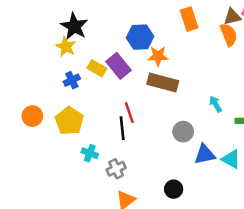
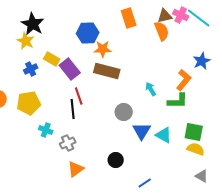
purple rectangle: (119, 66) -> (70, 69), moved
yellow pentagon: (69, 121) -> (29, 103), turned 30
blue triangle: (205, 154) -> (142, 131), turned -48

